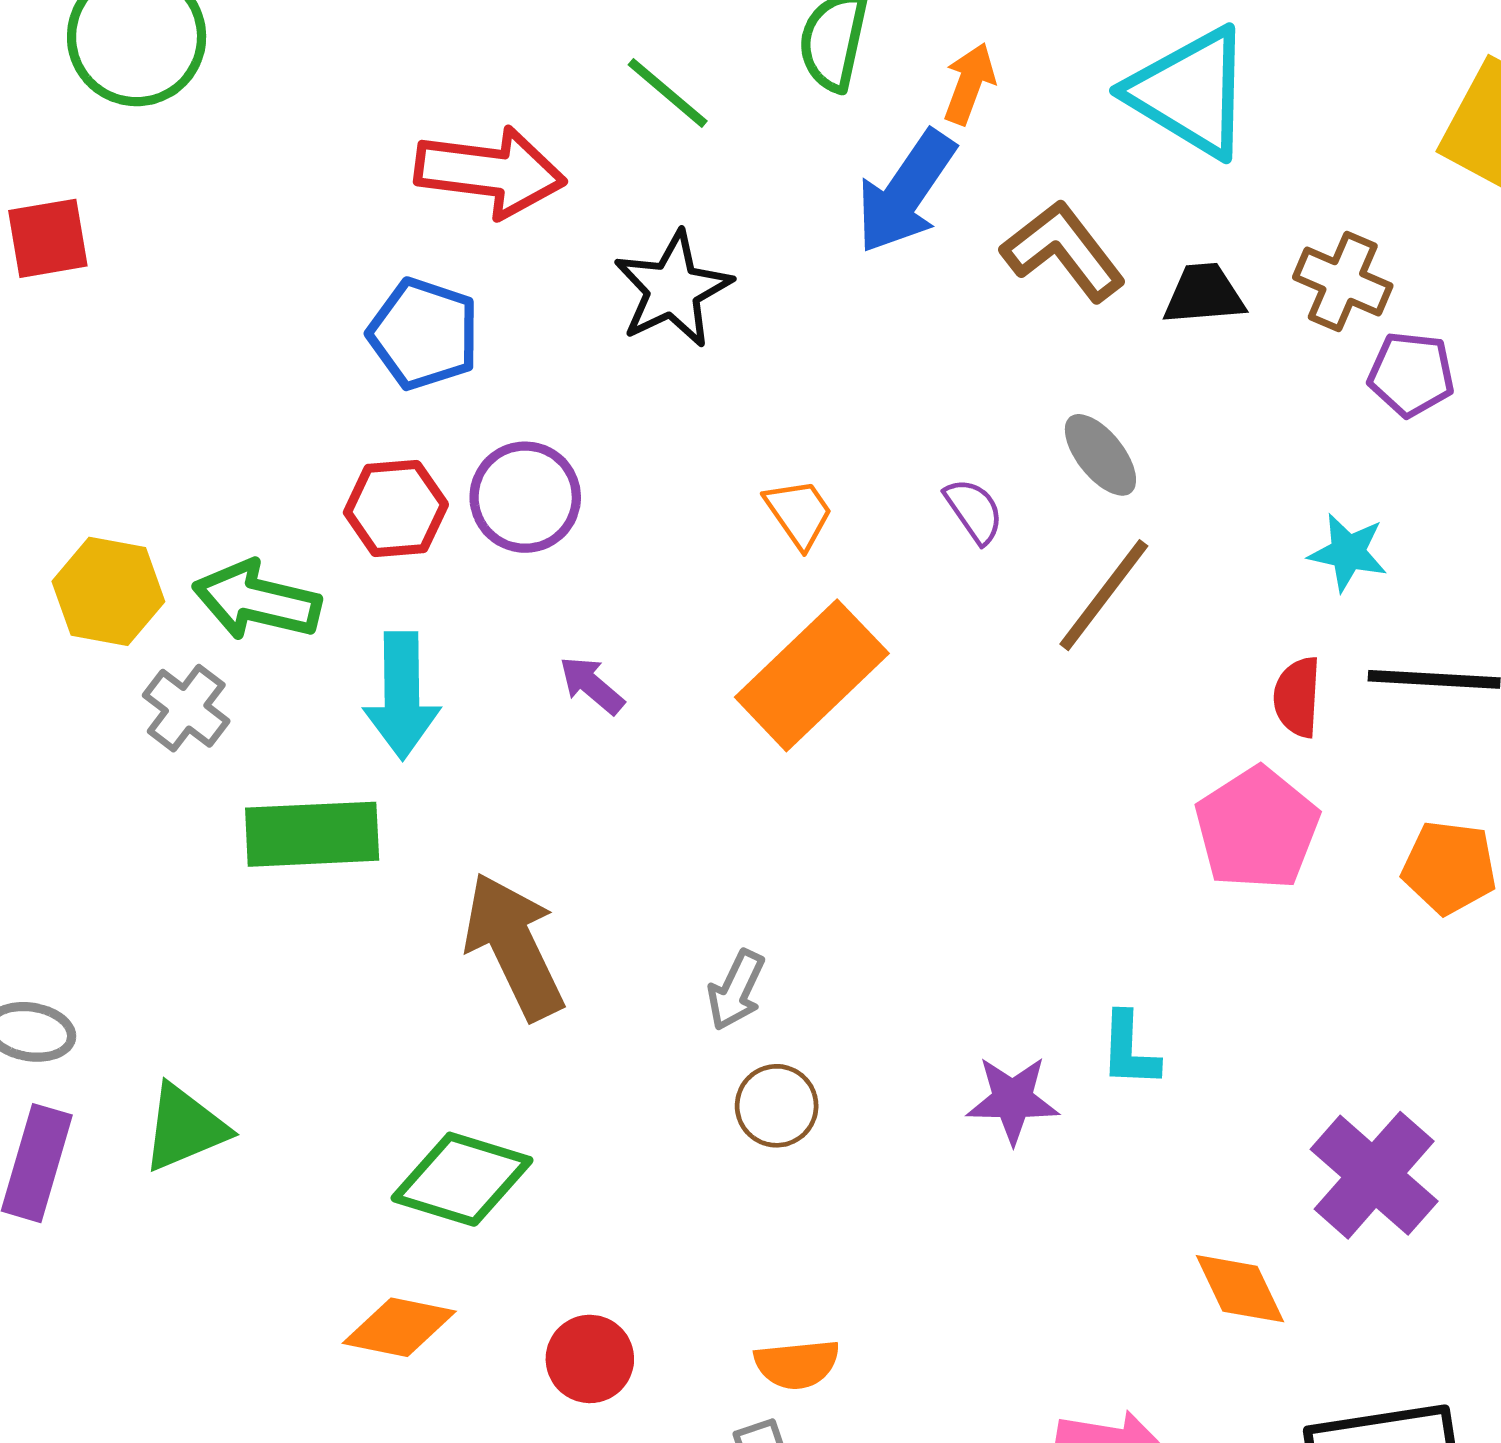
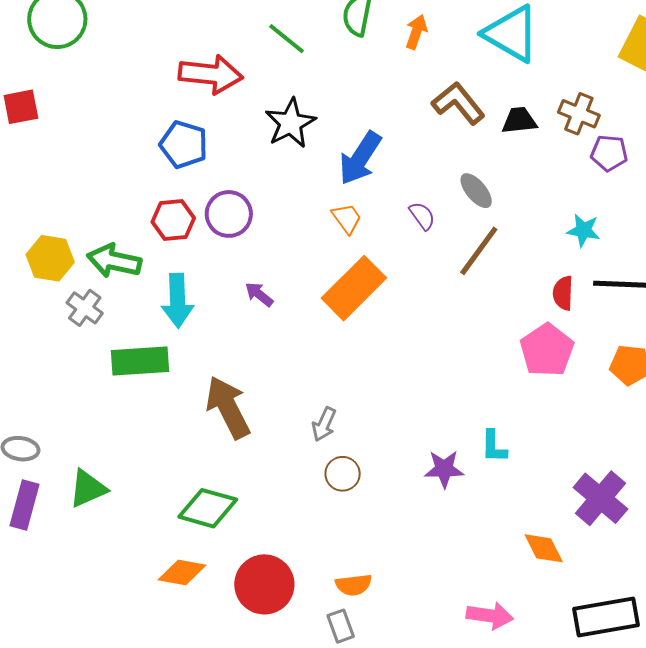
blue arrow: (906, 192) -> (360, 158), moved
red circle: (590, 1359) -> (264, 584), size x1.6

